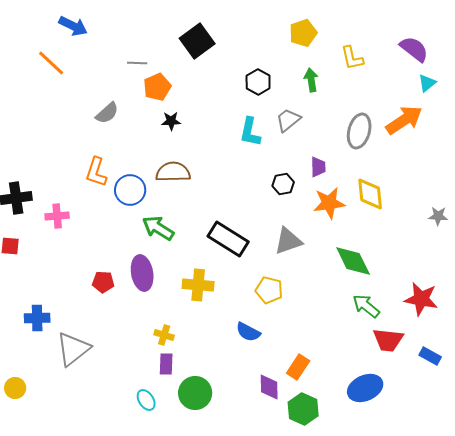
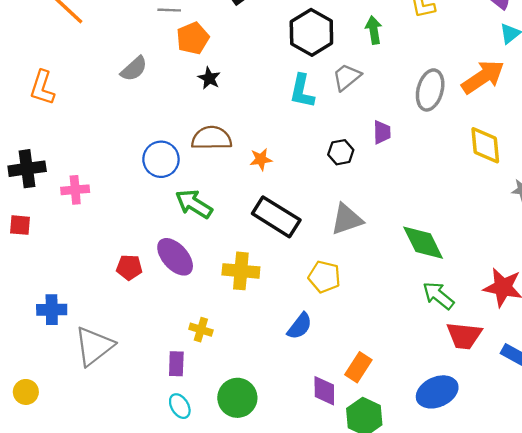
black hexagon: (258, 82) -> (311, 32), size x1.5
black star: (171, 121) -> (209, 78), turned 30
orange L-shape: (96, 172) -> (42, 88), moved
yellow diamond: (370, 194) -> (485, 145), moved
orange star: (329, 203) -> (261, 159), moved, size x0.6
purple ellipse: (142, 273) -> (175, 257), turned -32
blue semicircle: (248, 332) -> (300, 326), turned -80
purple rectangle: (166, 364) -> (176, 364), moved

